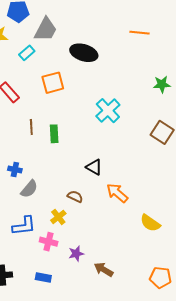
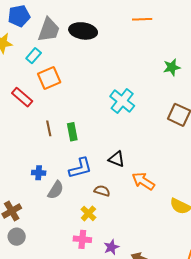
black ellipse: (84, 53) -> (83, 31), moved
orange square: (53, 83) -> (49, 78), moved
blue L-shape: (24, 226) -> (80, 168), moved

